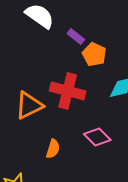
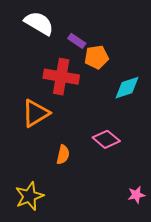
orange pentagon: (94, 54) -> (96, 57), turned -30
red cross: (68, 91) -> (61, 77), moved

